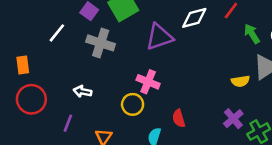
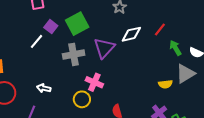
white line: (57, 33) -> (37, 41), moved
purple triangle: (159, 37) -> (104, 48), turned -30
gray cross: (101, 43) -> (74, 54), moved, turned -30

